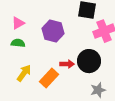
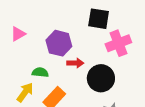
green semicircle: (18, 43) -> (40, 72), moved
red arrow: (67, 64) -> (75, 63), moved

